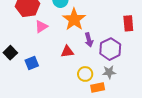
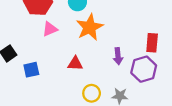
purple arrow: (89, 40) -> (118, 56), moved
purple hexagon: (110, 49) -> (144, 69), moved

